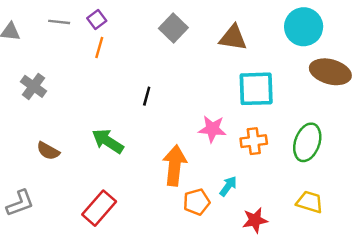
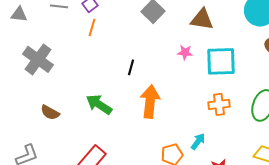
gray cross: (34, 86) -> (38, 59), size x1.4
pink star: (212, 129) -> (185, 52), moved, size x0.7
orange arrow: (175, 165) -> (150, 101), moved

